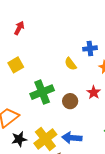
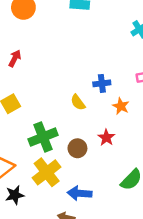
yellow cross: (45, 139) -> (47, 172), moved

